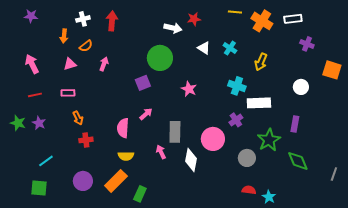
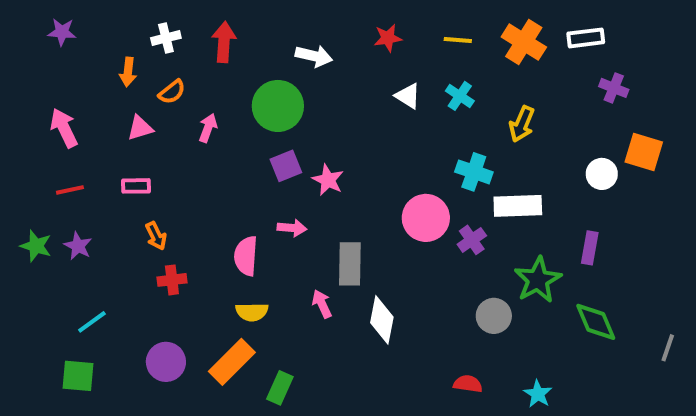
yellow line: (235, 12) -> (458, 40), moved
white arrow: (173, 28) -> (314, 56), moved
green circle: (160, 58) -> (278, 106), moved
orange square: (332, 70) -> (644, 152), moved
pink star: (189, 89) -> (328, 180), moved
pink arrow: (146, 114) -> (292, 228), turned 48
pink circle: (213, 139) -> (426, 218), moved
red semicircle: (249, 190) -> (468, 384), moved

